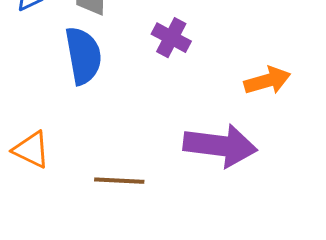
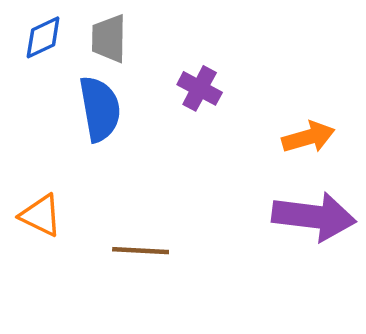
purple arrow: (220, 146) -> (314, 217), moved

